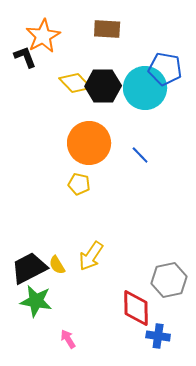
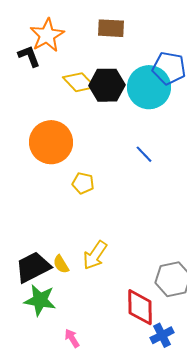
orange circle: (89, 143) -> (51, 142), moved
blue cross: (158, 336) -> (162, 335), turned -35

